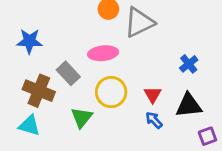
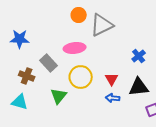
brown cross: (39, 91) -> (27, 76), size x0.7
blue arrow: (154, 120) -> (113, 98), turned -40

